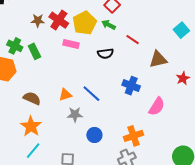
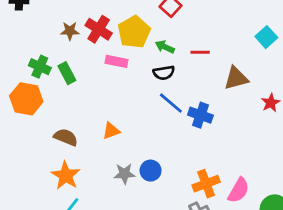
green arrow: (109, 25) -> (165, 47), moved
red line: (133, 40) -> (200, 52), turned -32
blue line: (91, 94) -> (171, 103), moved
pink semicircle: (157, 106) -> (239, 190), moved
gray star: (75, 115) -> (124, 174), moved
blue circle: (94, 135) -> (151, 171), moved

